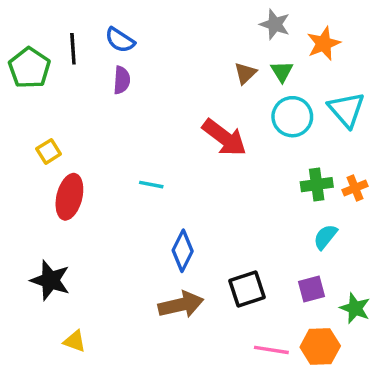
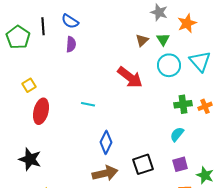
cyan semicircle: (325, 237) -> (177, 134), moved

